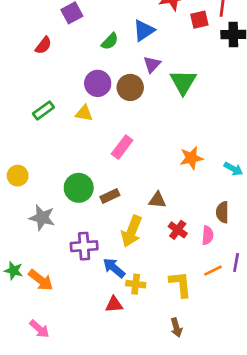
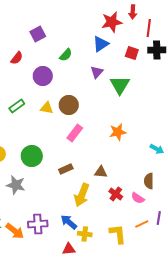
red square: (199, 20) -> (132, 53), moved, turned 32
blue triangle: (144, 30) -> (101, 44), moved
purple circle: (98, 83) -> (43, 76), moved
brown circle: (130, 87) -> (69, 105), moved
orange star: (191, 158) -> (118, 132), moved
green circle: (79, 188) -> (32, 156), moved
pink semicircle: (208, 235) -> (138, 198), turned 120
purple cross: (84, 246) -> (38, 224), moved

